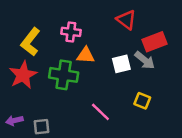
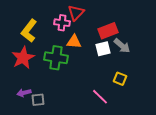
red triangle: (126, 20) -> (76, 13), moved, turned 36
red rectangle: (155, 42) -> (108, 31), moved
pink line: (100, 112) -> (100, 97), moved
purple arrow: (14, 120) -> (24, 93), moved

